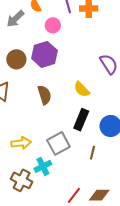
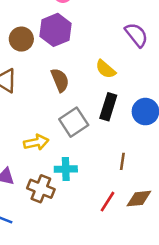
gray square: (58, 143) -> (74, 122), moved
brown line: (92, 153) -> (122, 161), moved
cyan cross: (43, 166) -> (66, 169), turned 30

